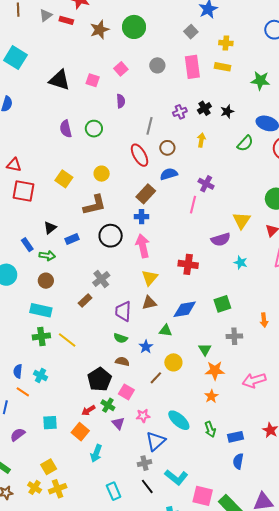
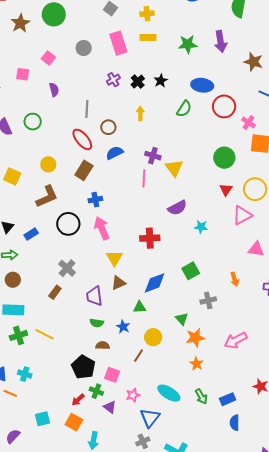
purple cross: (180, 112) -> (113, 80), moved
brown rectangle: (146, 194) -> (84, 170), moved
yellow triangle: (242, 220) -> (174, 168), moved

